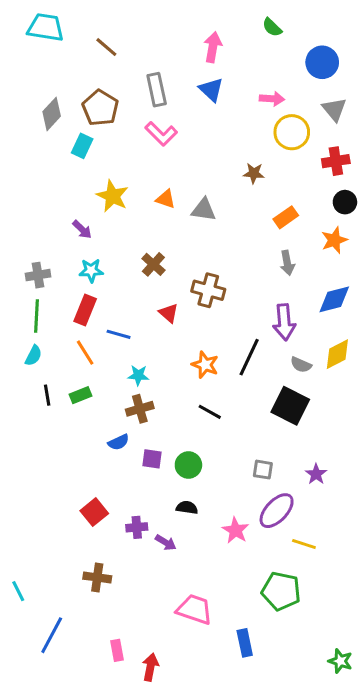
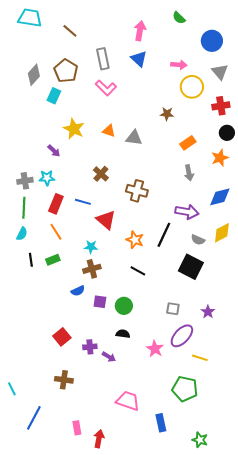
cyan star: (91, 270) -> (47, 178), moved
red triangle: (169, 313) -> (106, 220), moved, size x1.5
purple arrow: (284, 322) -> (187, 212), turned -75
blue line: (119, 334) -> (83, 202), moved
green star: (340, 661) -> (200, 440), moved

